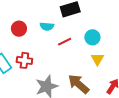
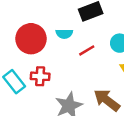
red circle: (19, 29) -> (31, 39), size x1.6

